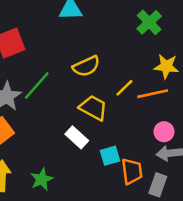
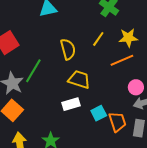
yellow semicircle: (86, 66) -> (68, 49), turned -70
yellow line: (124, 88) -> (98, 39), moved
white rectangle: (77, 137) -> (71, 104), turned -48

